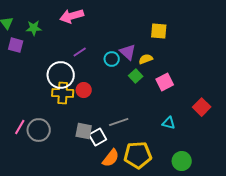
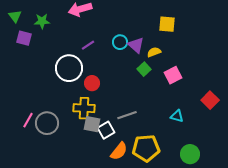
cyan circle: (112, 59) -> (120, 42), moved
yellow cross: (63, 93) -> (84, 108), moved

